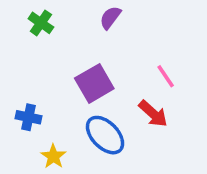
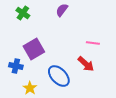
pink line: (166, 76) -> (93, 43), turned -48
purple square: (94, 83) -> (34, 49), moved

